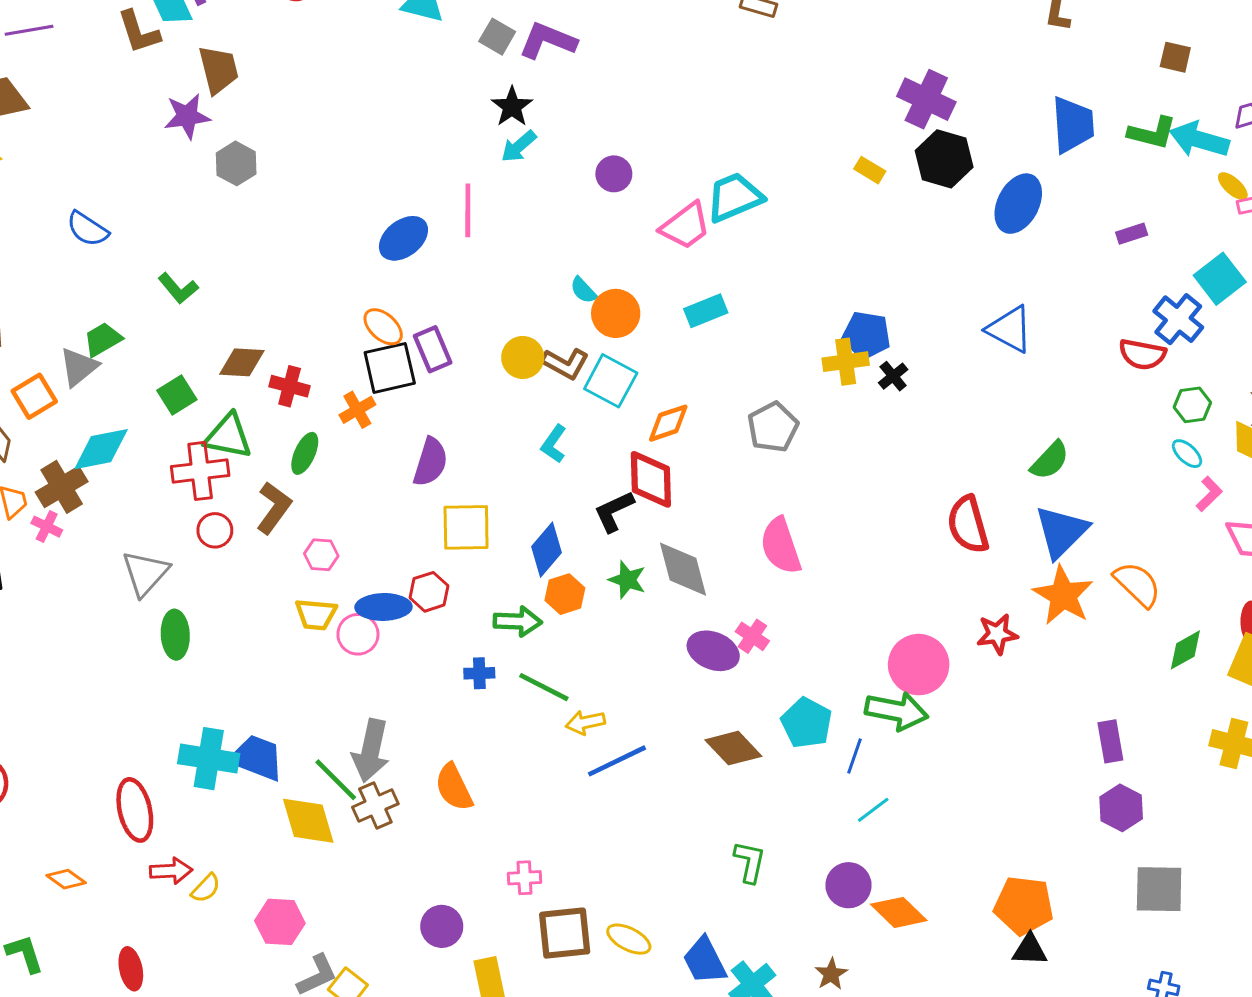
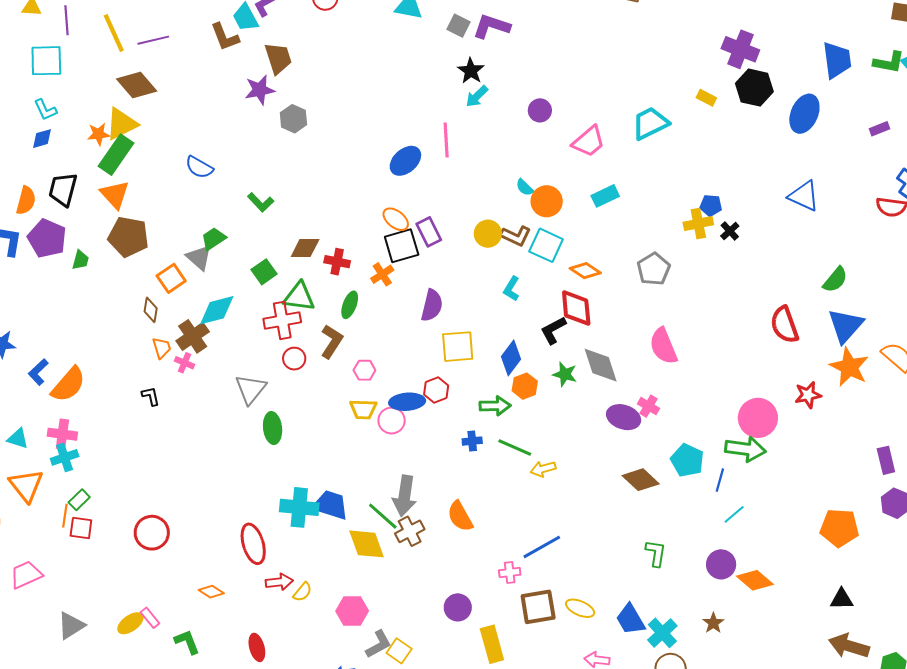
cyan trapezoid: (734, 197) -> (650, 123), moved
blue pentagon: (866, 335) -> (711, 205), size x0.7
gray triangle: (79, 367) -> (199, 258), turned -36
orange diamond: (668, 423) -> (585, 271), turned 56
blue line: (617, 761) -> (542, 547), moved
orange pentagon: (1024, 905) -> (839, 528), moved

